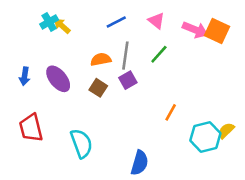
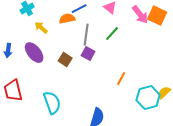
yellow arrow: (62, 26) -> (41, 28), moved
pink arrow: (195, 30) -> (140, 15), turned 30
orange semicircle: (101, 59) -> (67, 19), moved
purple square: (128, 80) -> (88, 54), turned -32

